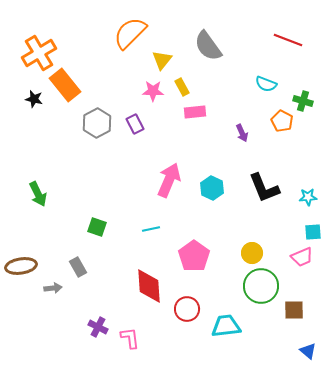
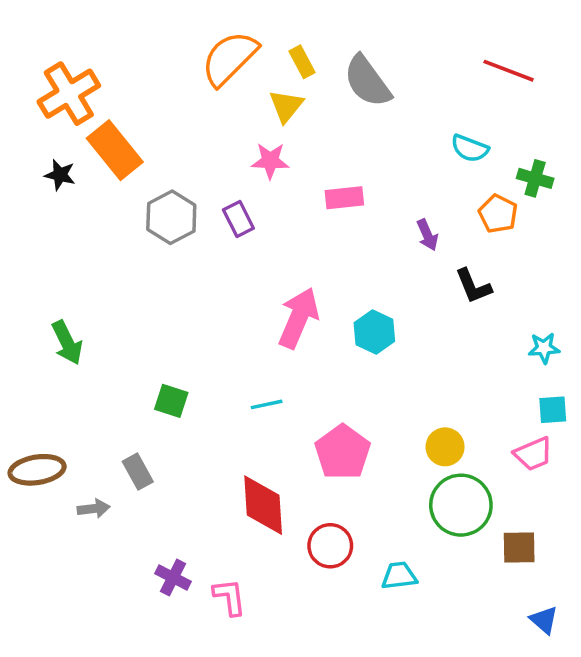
yellow rectangle: (182, 87) -> (302, 62), moved
black L-shape: (264, 188) -> (473, 286), moved, size x0.7
cyan trapezoid: (226, 326) -> (399, 576), size x0.7

